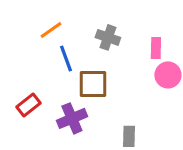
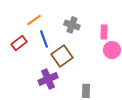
brown square: (93, 84) -> (62, 56), turned -35
red rectangle: (28, 105) -> (19, 43), moved

